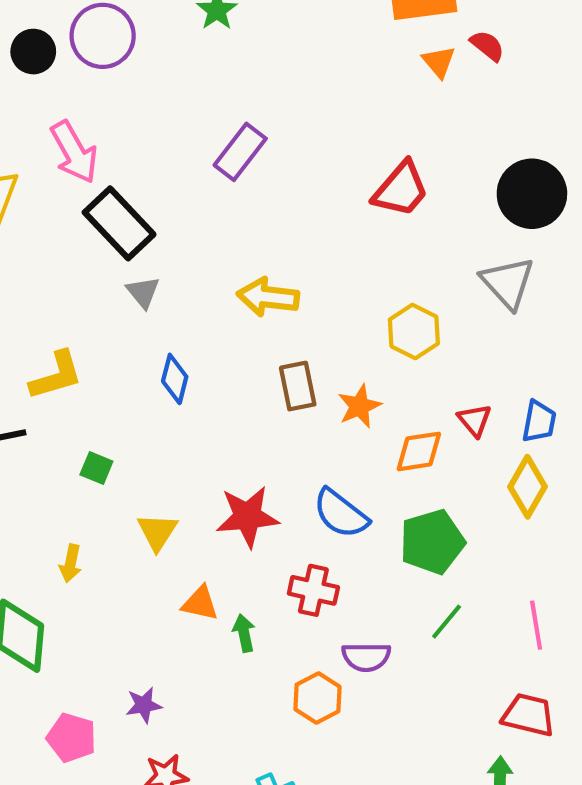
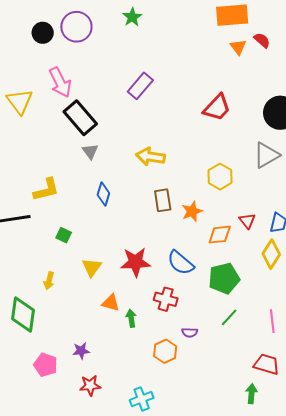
gray triangle: (508, 283) -> (266, 155), turned 40
purple semicircle: (366, 657) -> (190, 333), size x0.7

